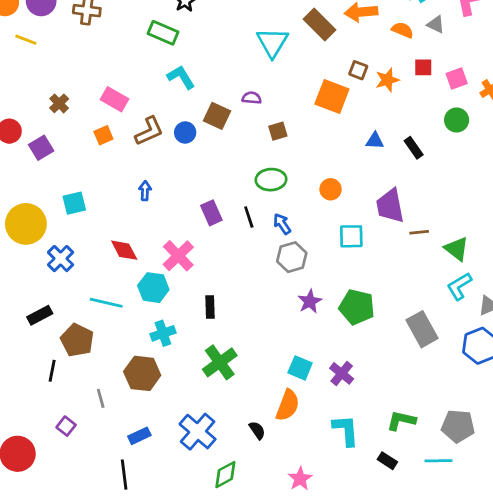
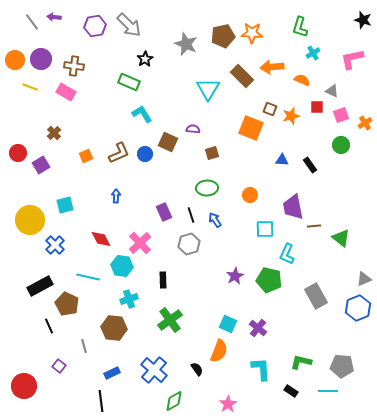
gray triangle: (436, 24) -> (332, 91), moved
pink rectangle: (115, 99) -> (66, 92), moved
gray hexagon: (292, 257) -> (189, 244), moved
cyan L-shape: (459, 286) -> (287, 254), moved, turned -35
black rectangle: (40, 315) -> (40, 286), size x1.4
black line: (52, 371) -> (49, 326), turned -35

